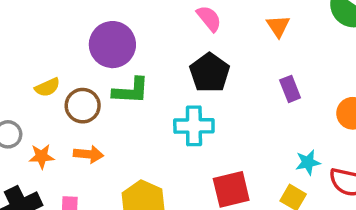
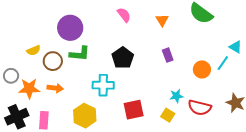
black pentagon: (210, 73) -> (123, 58), moved
cyan cross: (194, 126) -> (103, 85), moved
orange star: (41, 156) -> (29, 88), size x1.5

